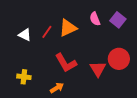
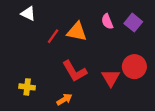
orange triangle: (68, 28) -> (77, 32), turned 36
white triangle: (25, 35) -> (28, 14), moved

